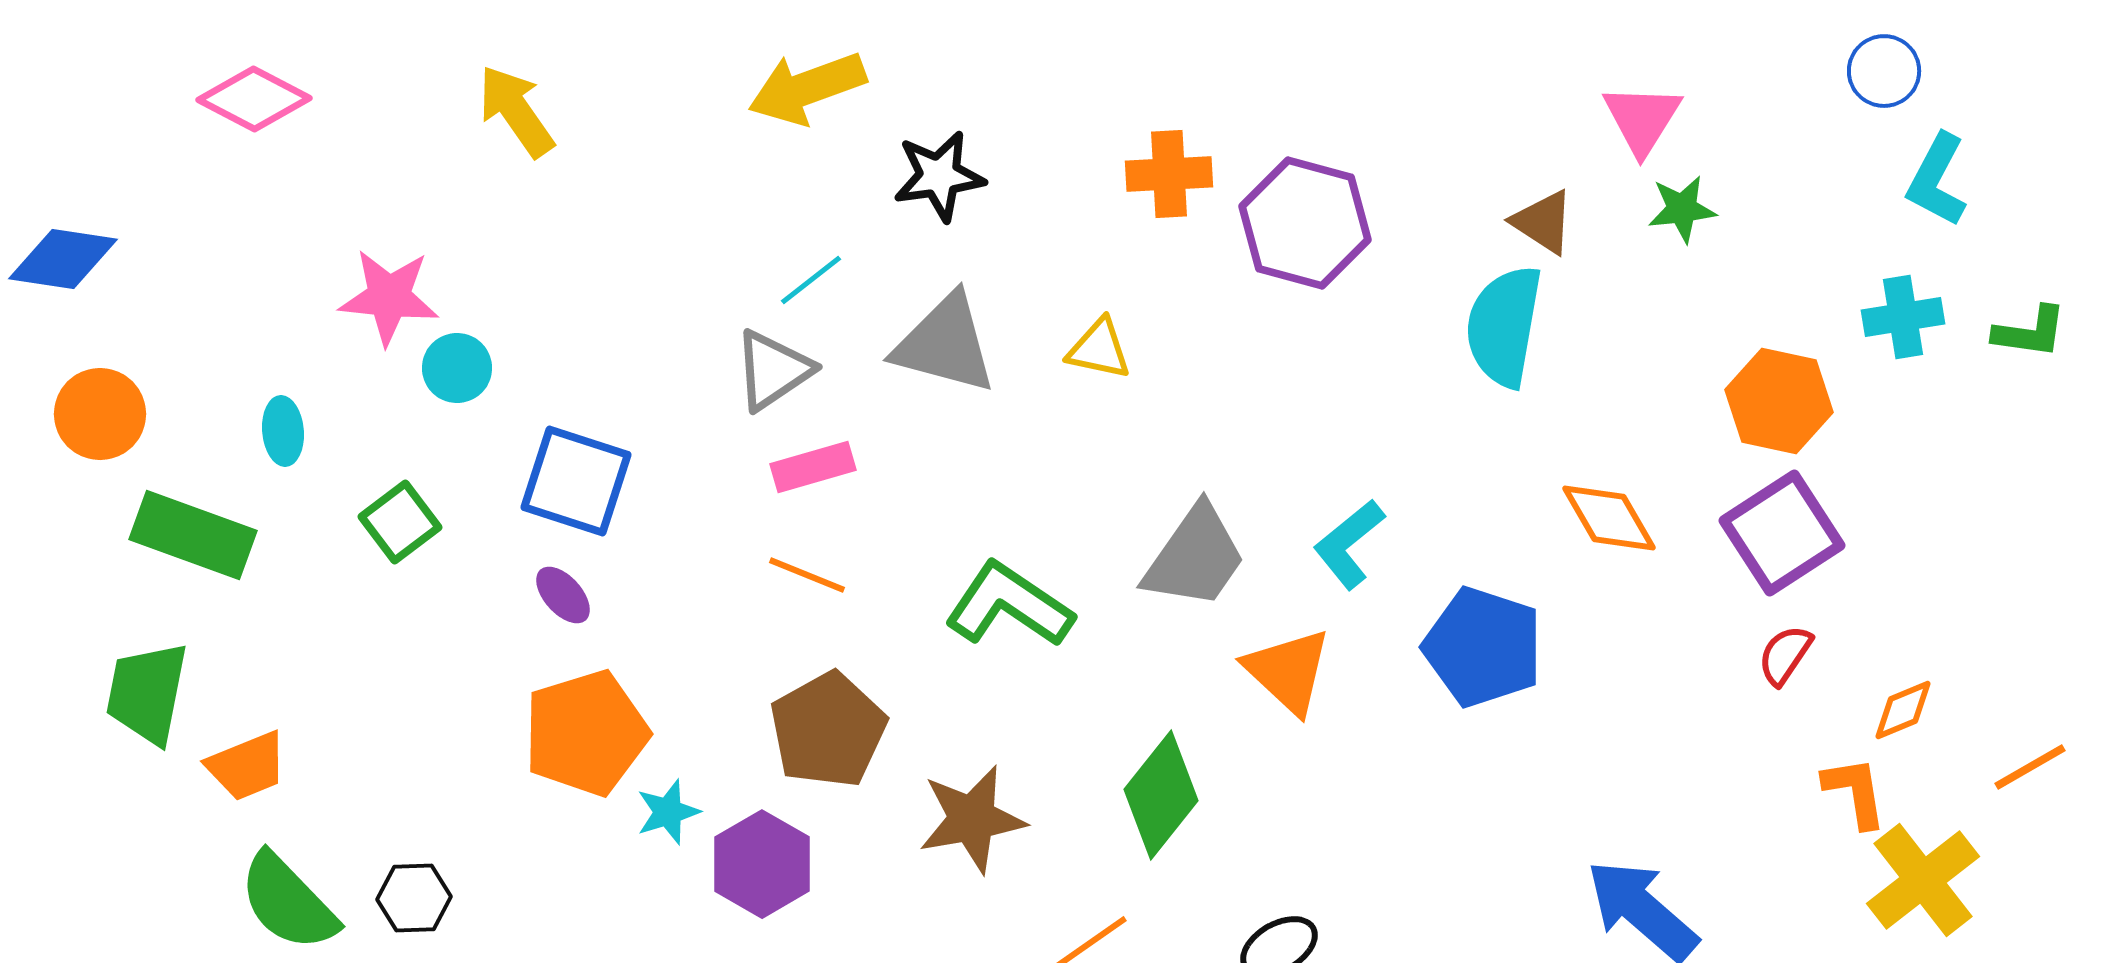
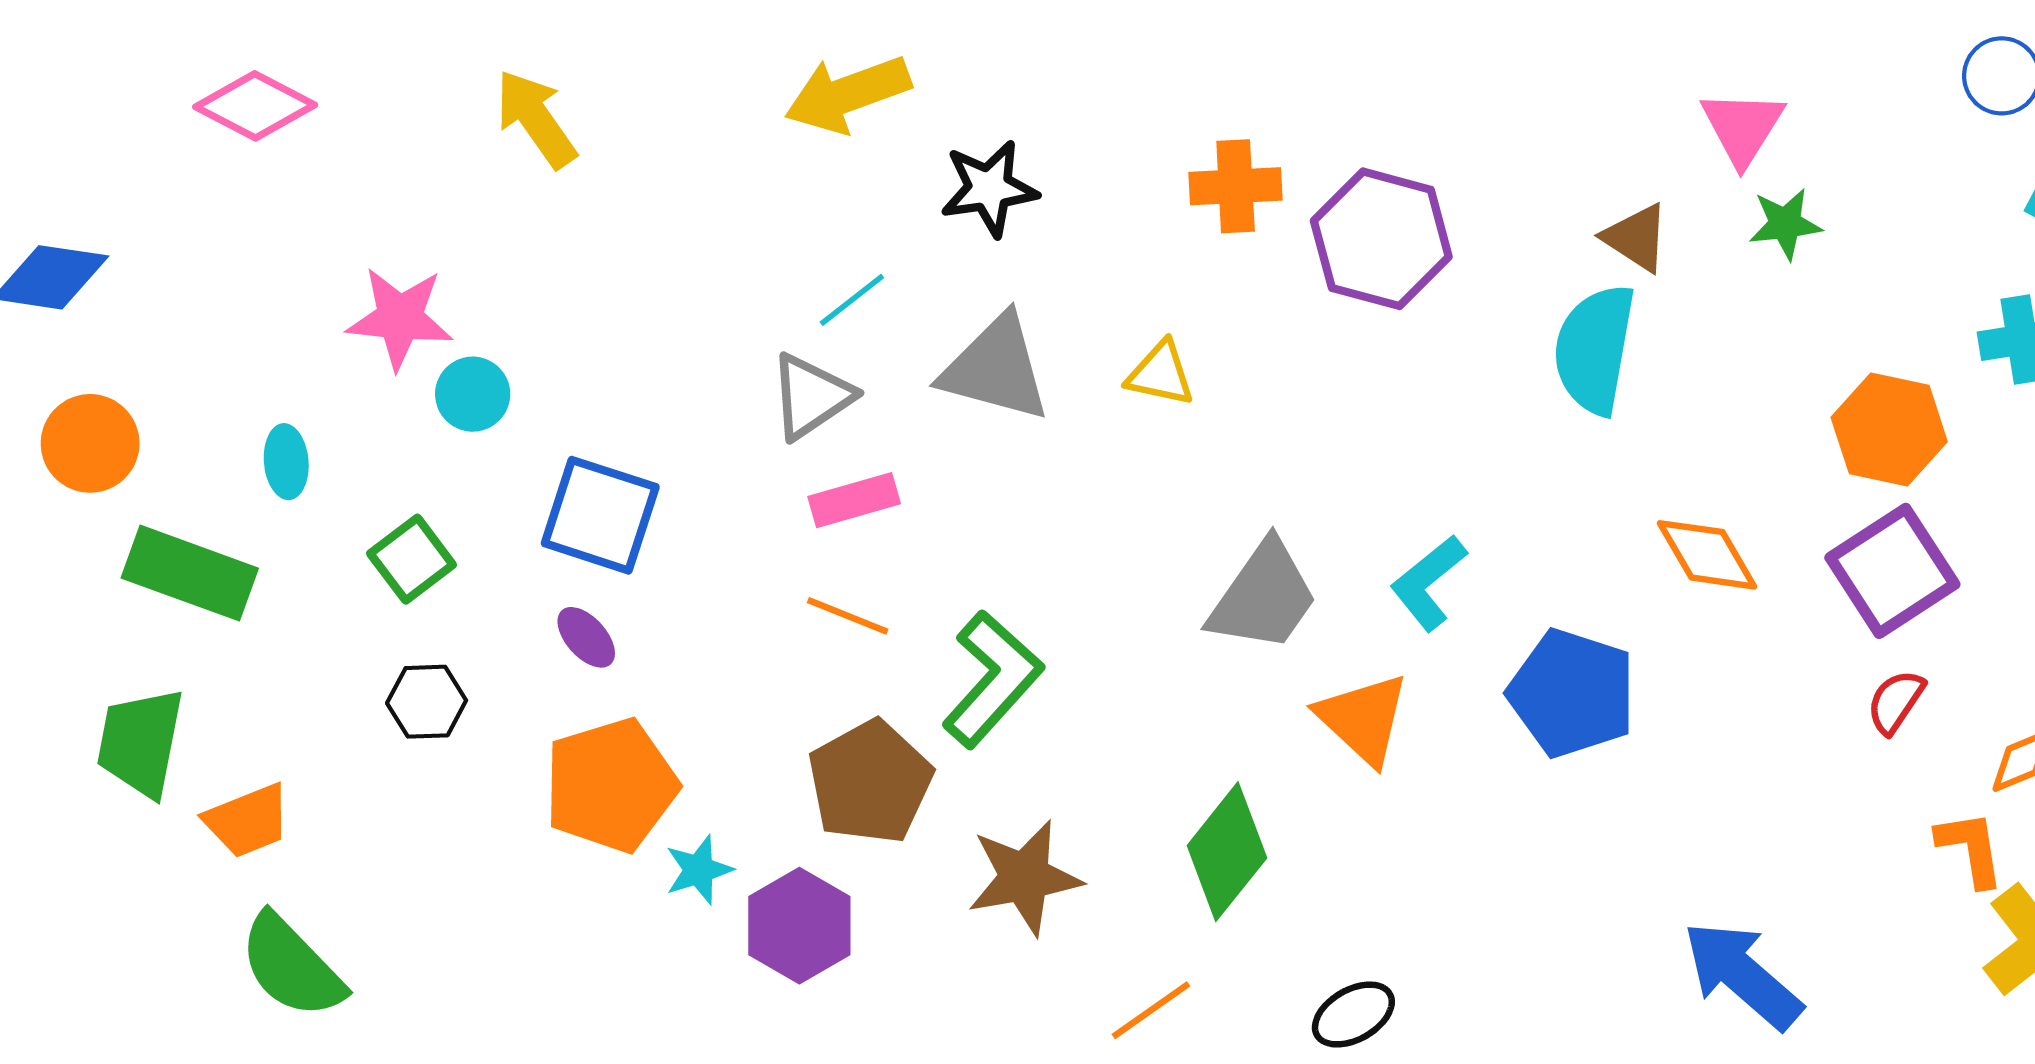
green L-shape: (1009, 605) -> (992, 679), moved, turned 98
black hexagon: (414, 898) -> (427, 702), moved

